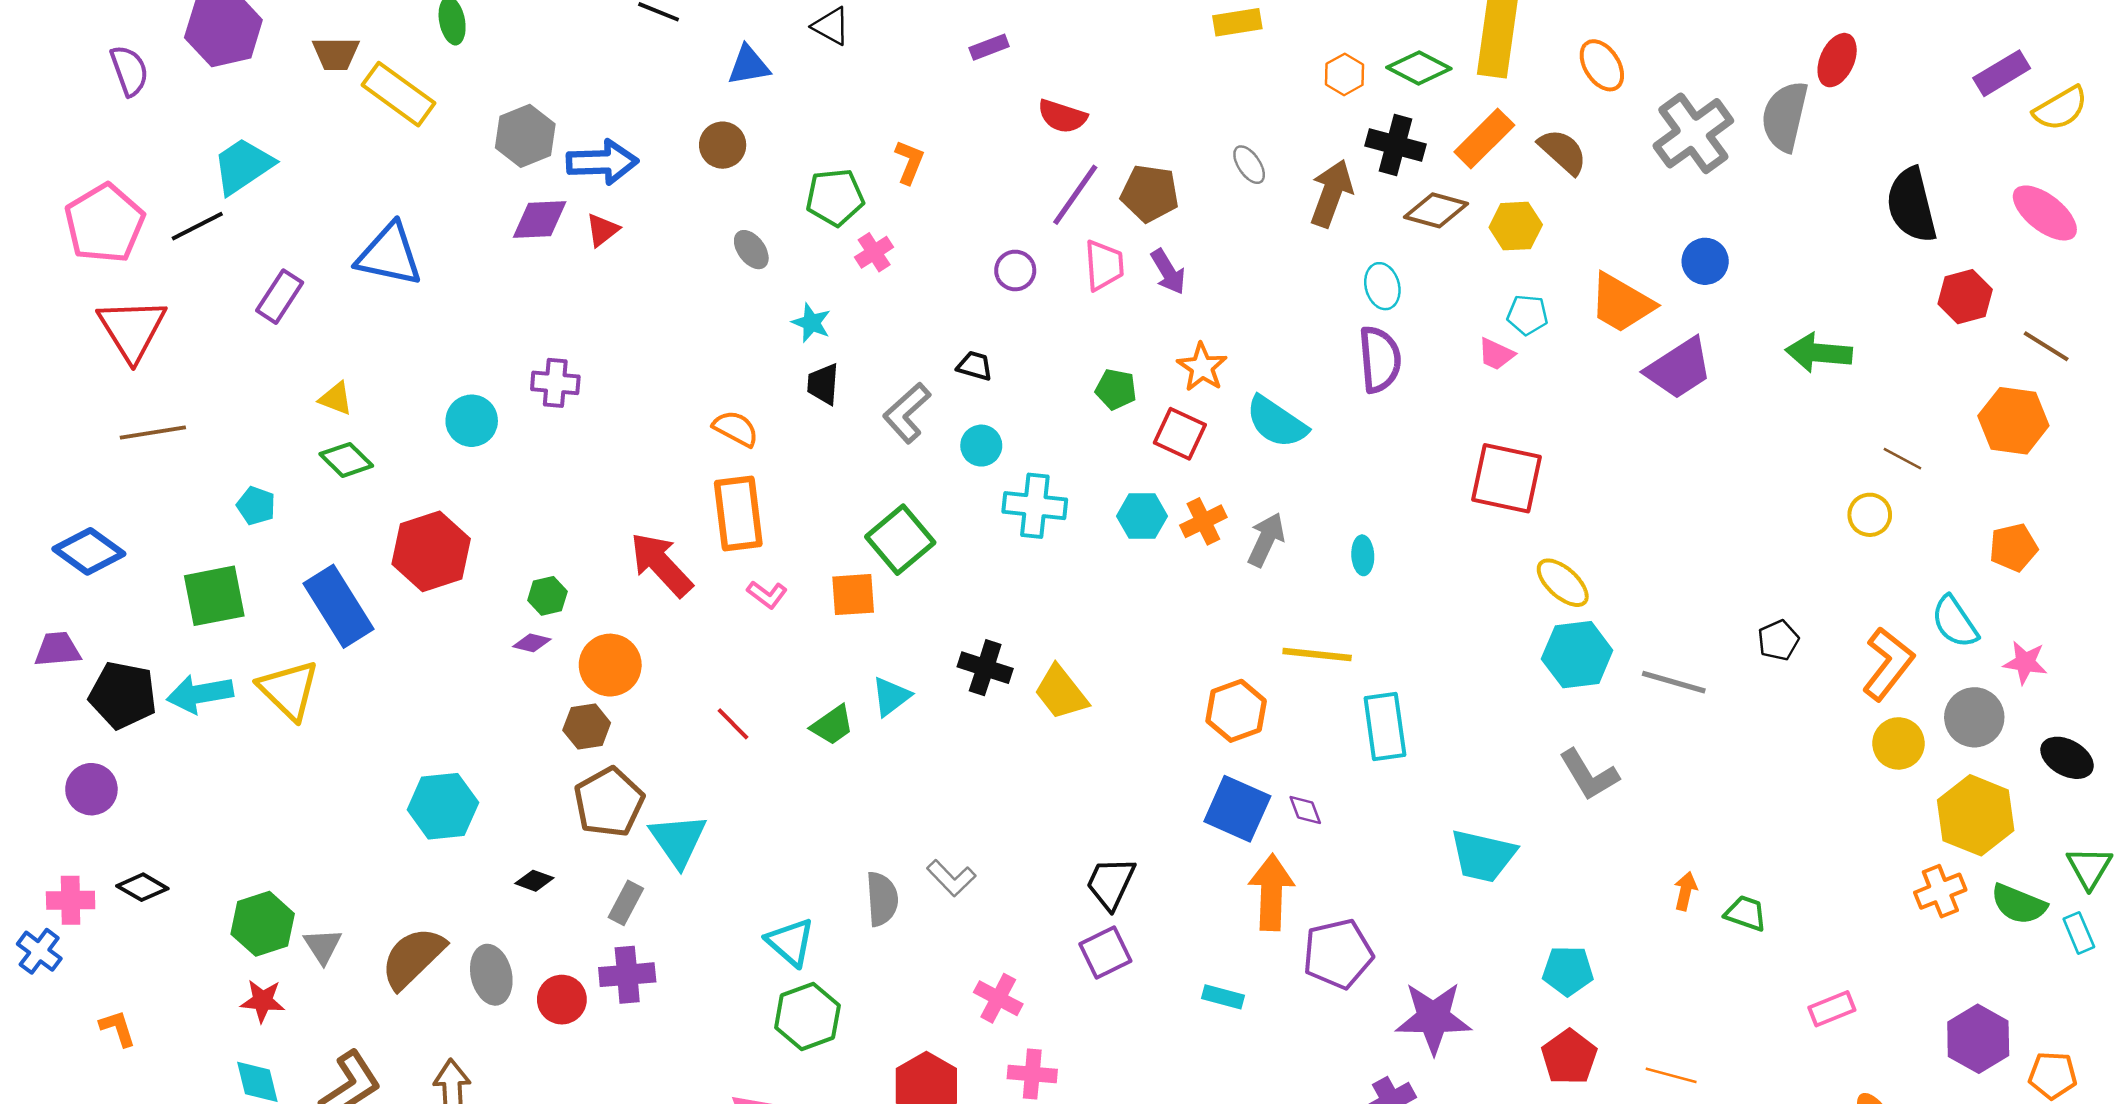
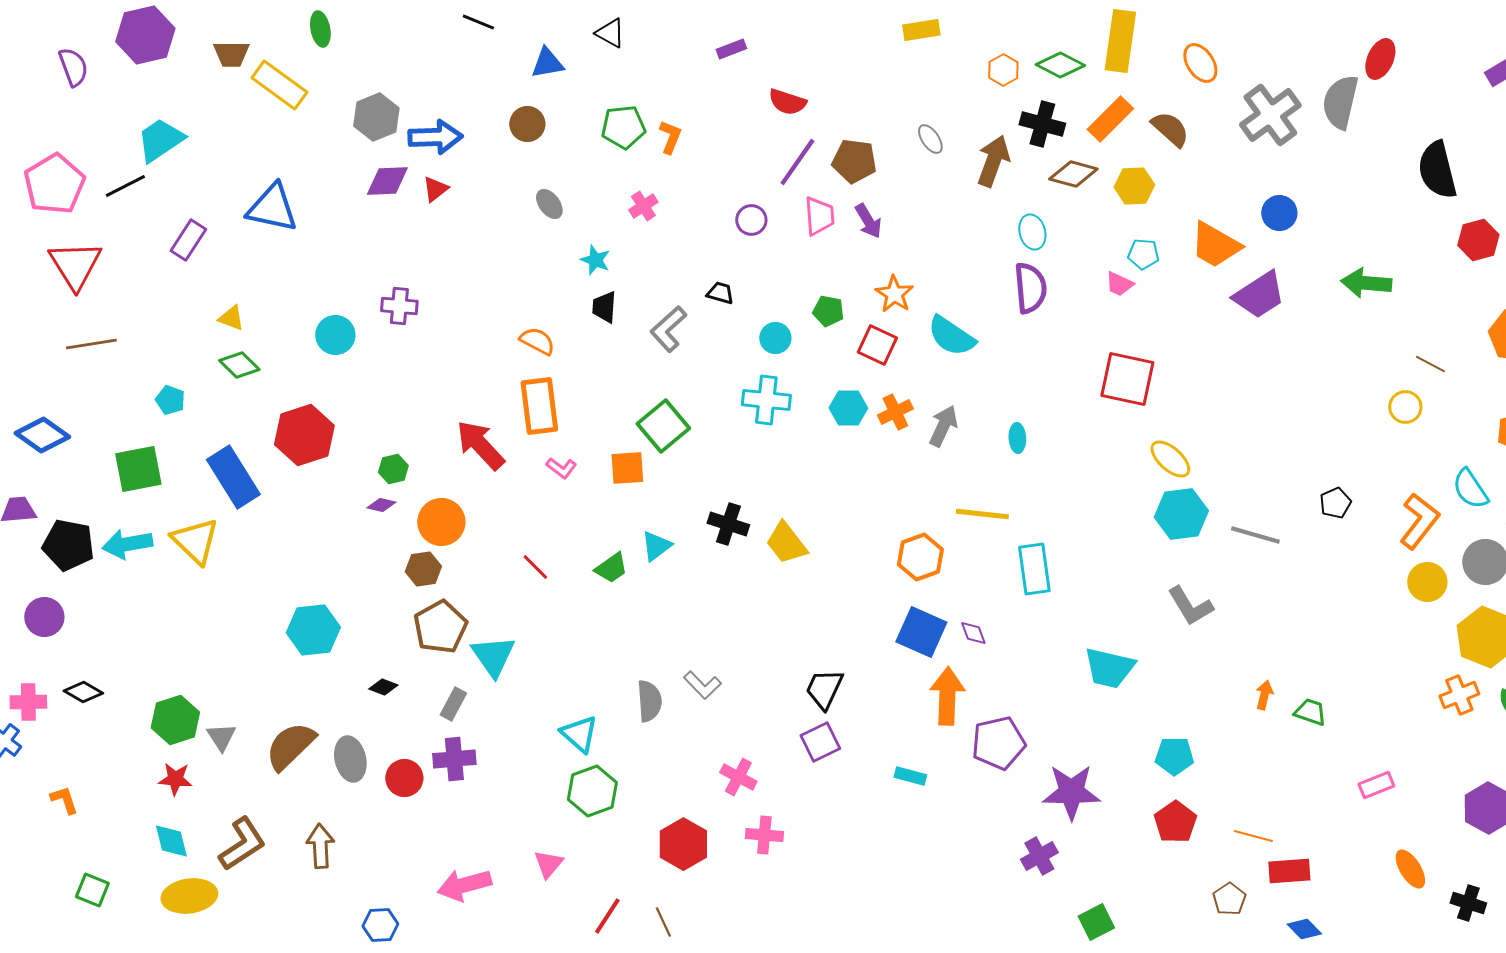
green pentagon: (835, 197) -> (623, 127), moved
cyan circle: (981, 446) -> (775, 338), moved

